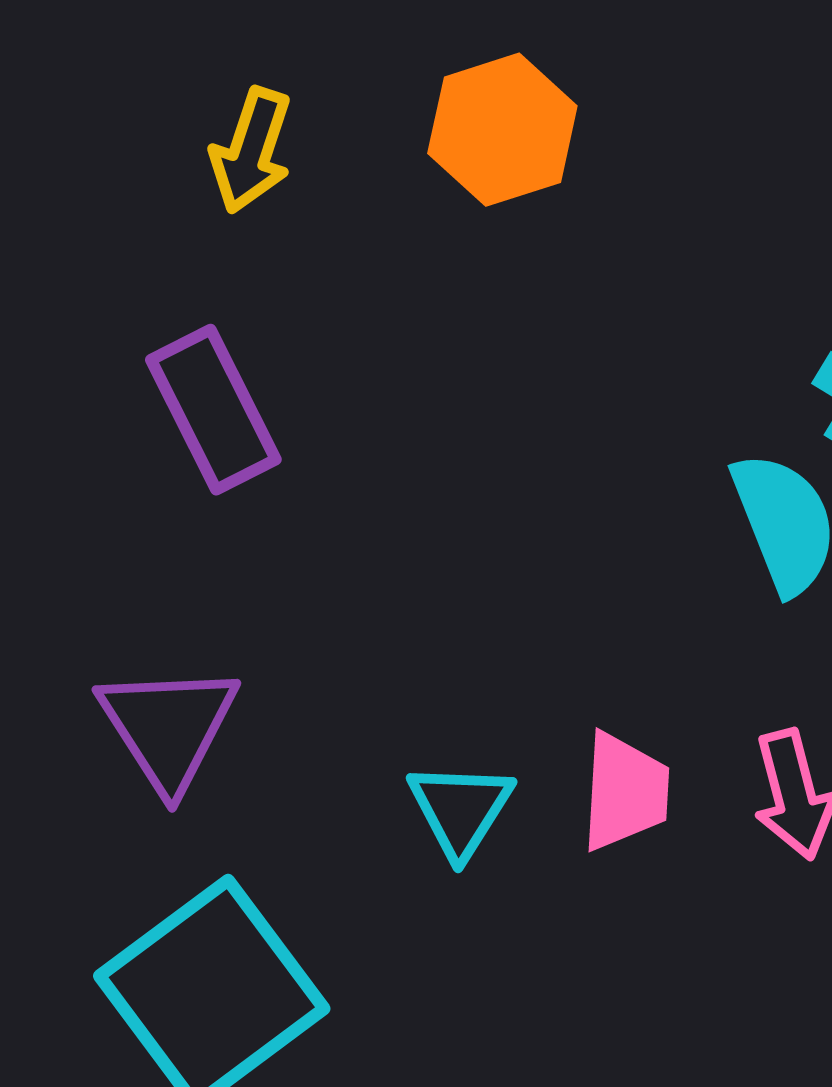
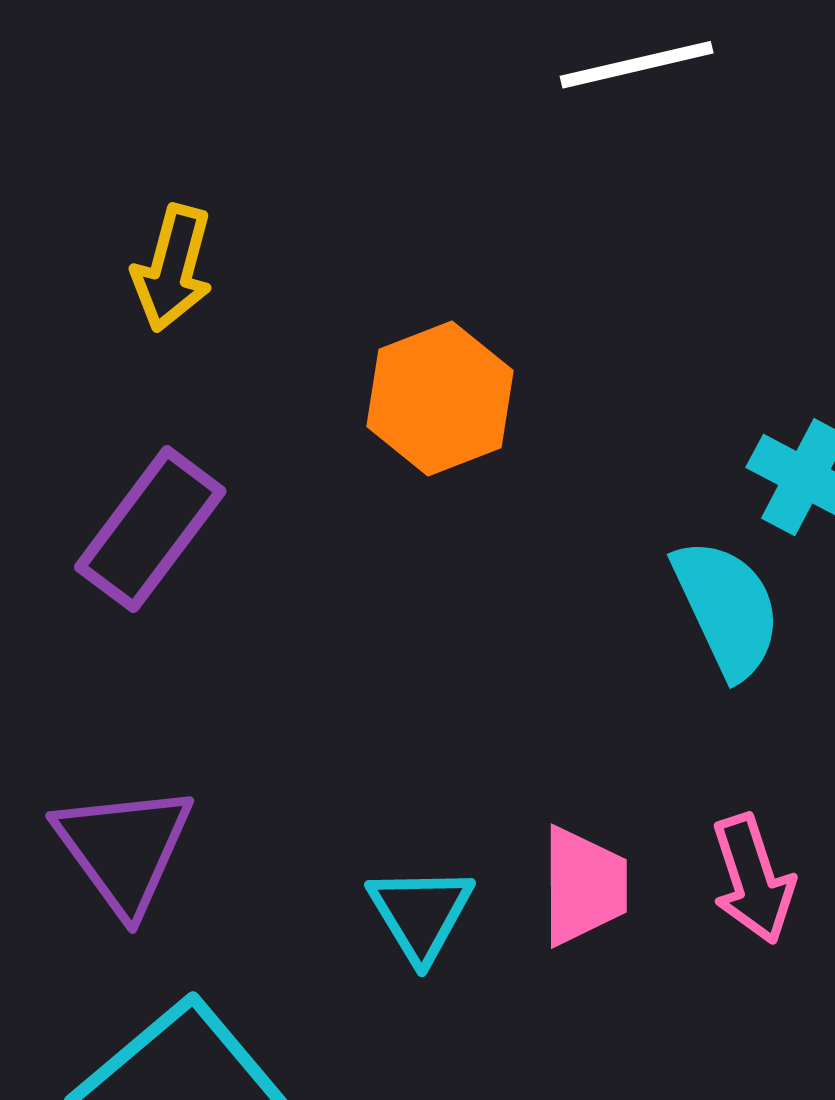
orange hexagon: (502, 130) -> (440, 398), moved
purple rectangle: (213, 410) -> (150, 529), turned 67

